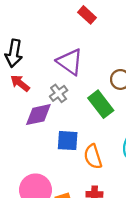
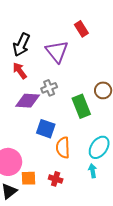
red rectangle: (87, 15) -> (81, 29), moved
purple triangle: (70, 62) -> (57, 51), moved

